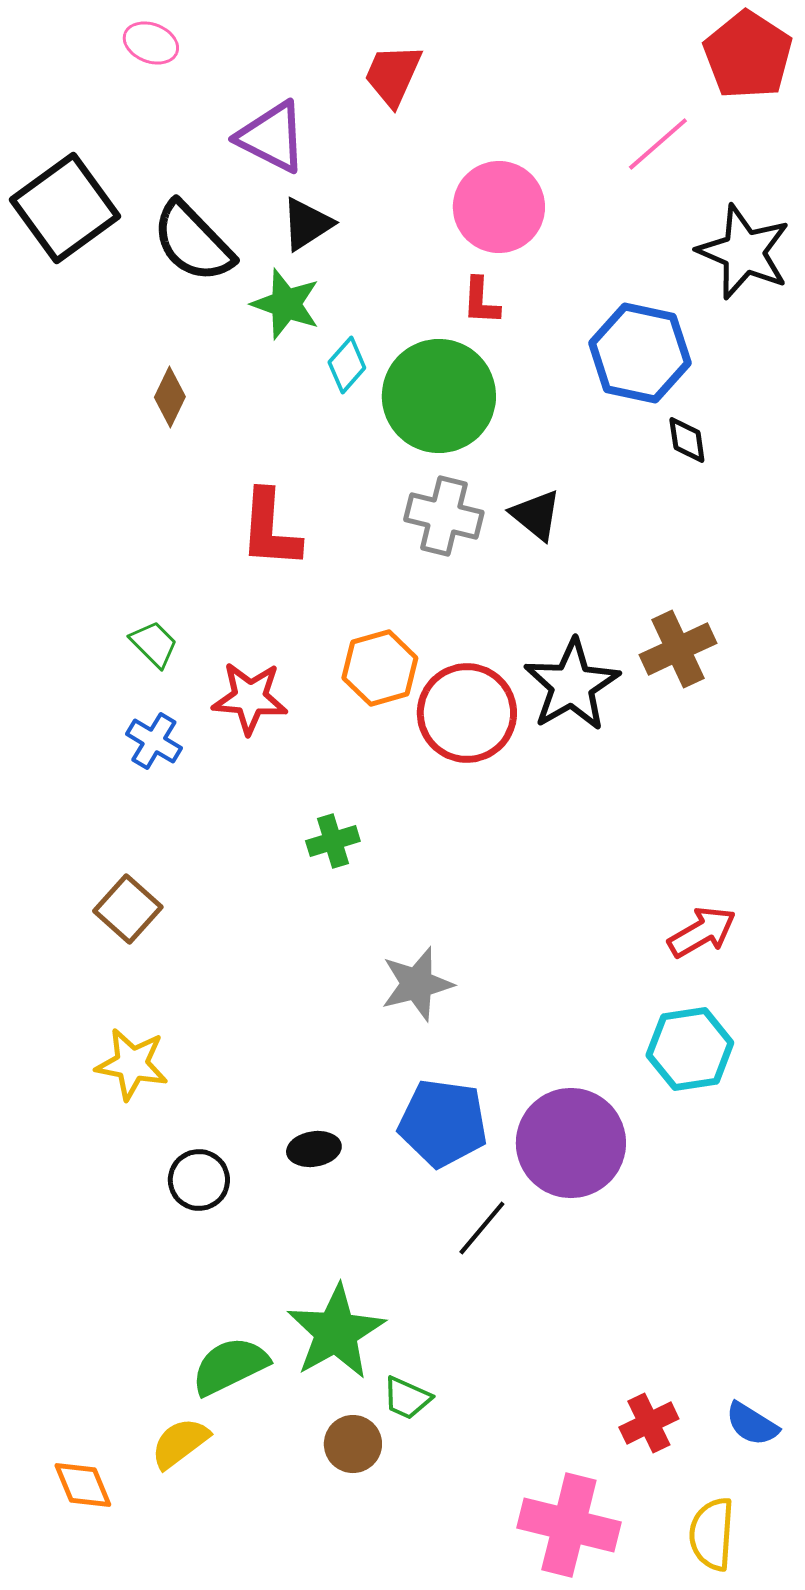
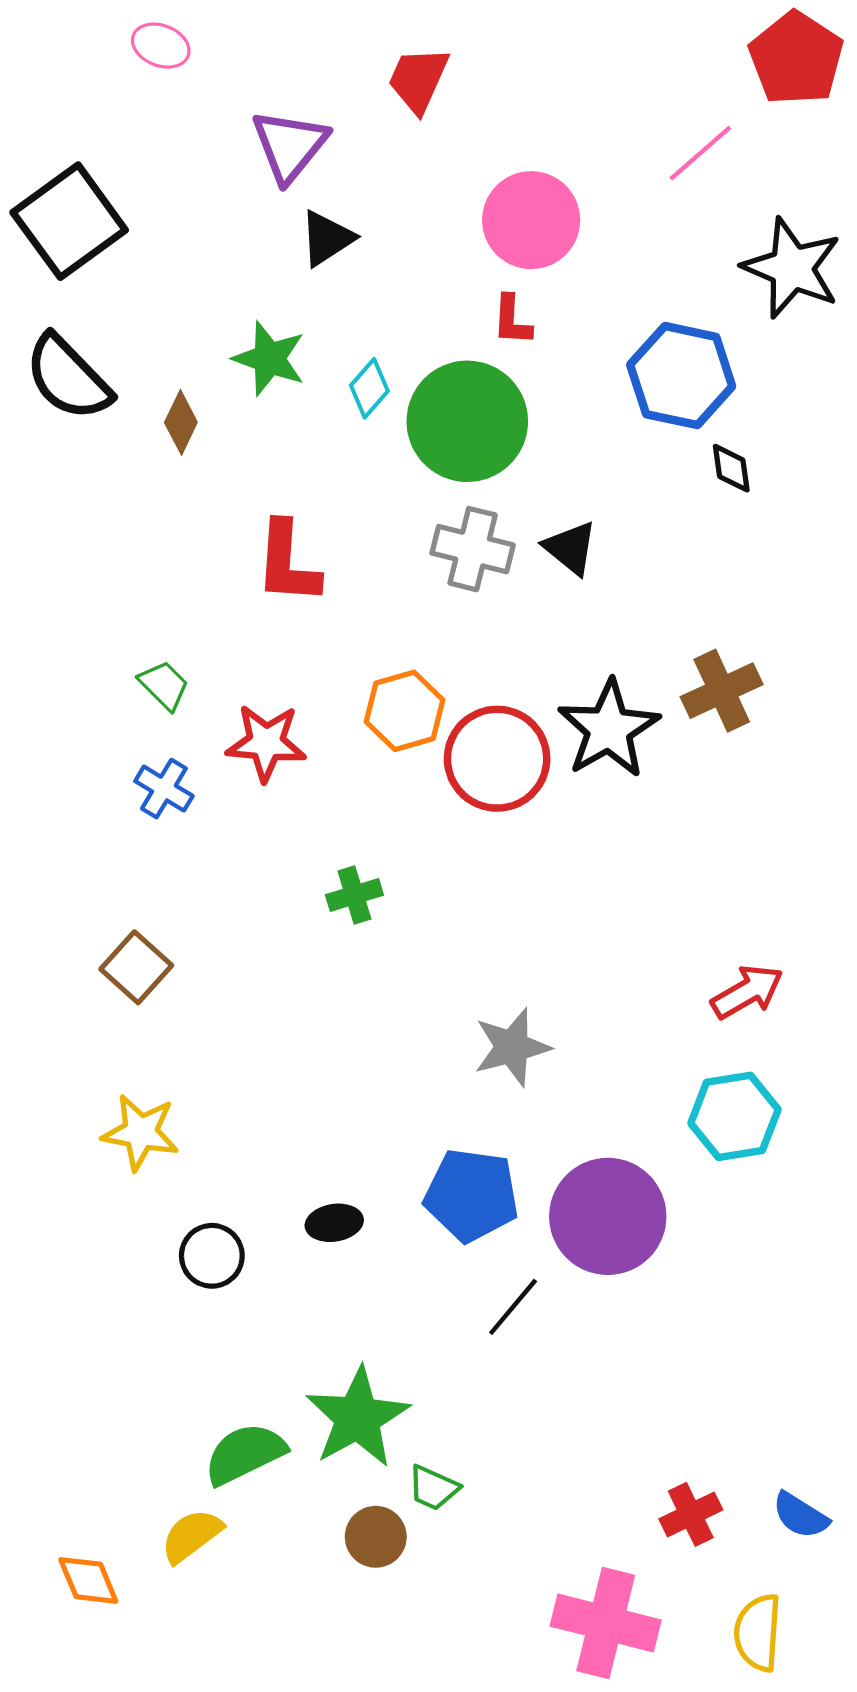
purple triangle: (272, 137) -> (290, 146), turned 42
black semicircle: (193, 242) -> (68, 378), moved
green star: (286, 304) -> (269, 359), moved
gray star: (417, 984) -> (512, 1047), moved

